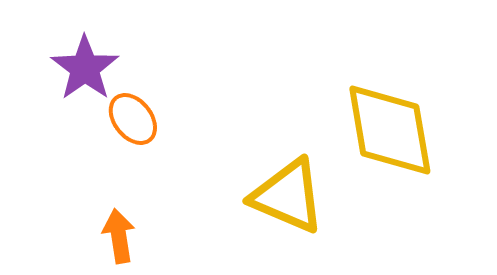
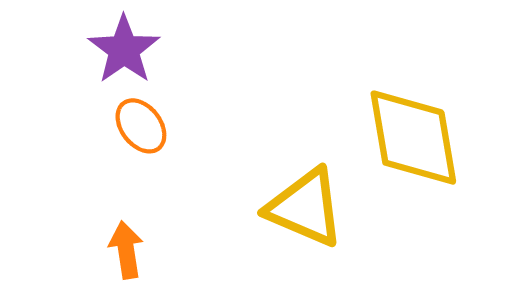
purple star: (85, 68) -> (124, 50), moved

